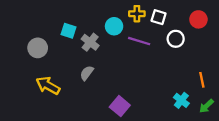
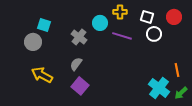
white square: (159, 17) -> (147, 17), moved
cyan square: (68, 31) -> (44, 25), moved
cyan cross: (181, 100) -> (159, 88), size x1.5
purple square: (120, 106) -> (80, 86), moved

